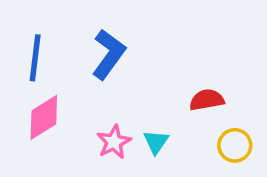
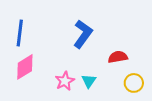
blue L-shape: (109, 54) -> (83, 34), moved

